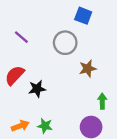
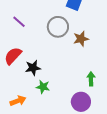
brown star: (88, 69) -> (81, 39), moved
green star: (45, 126) -> (43, 87), moved

